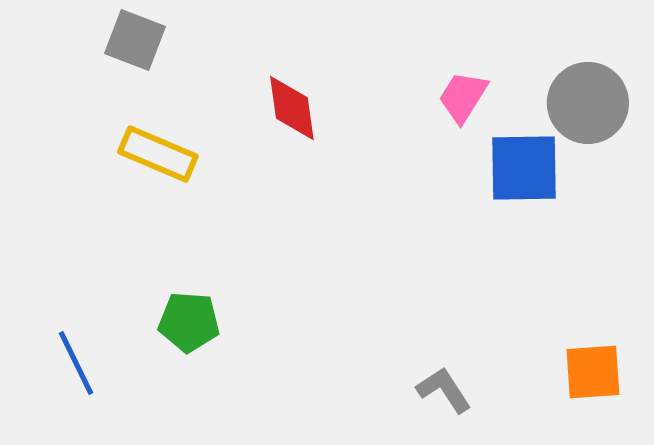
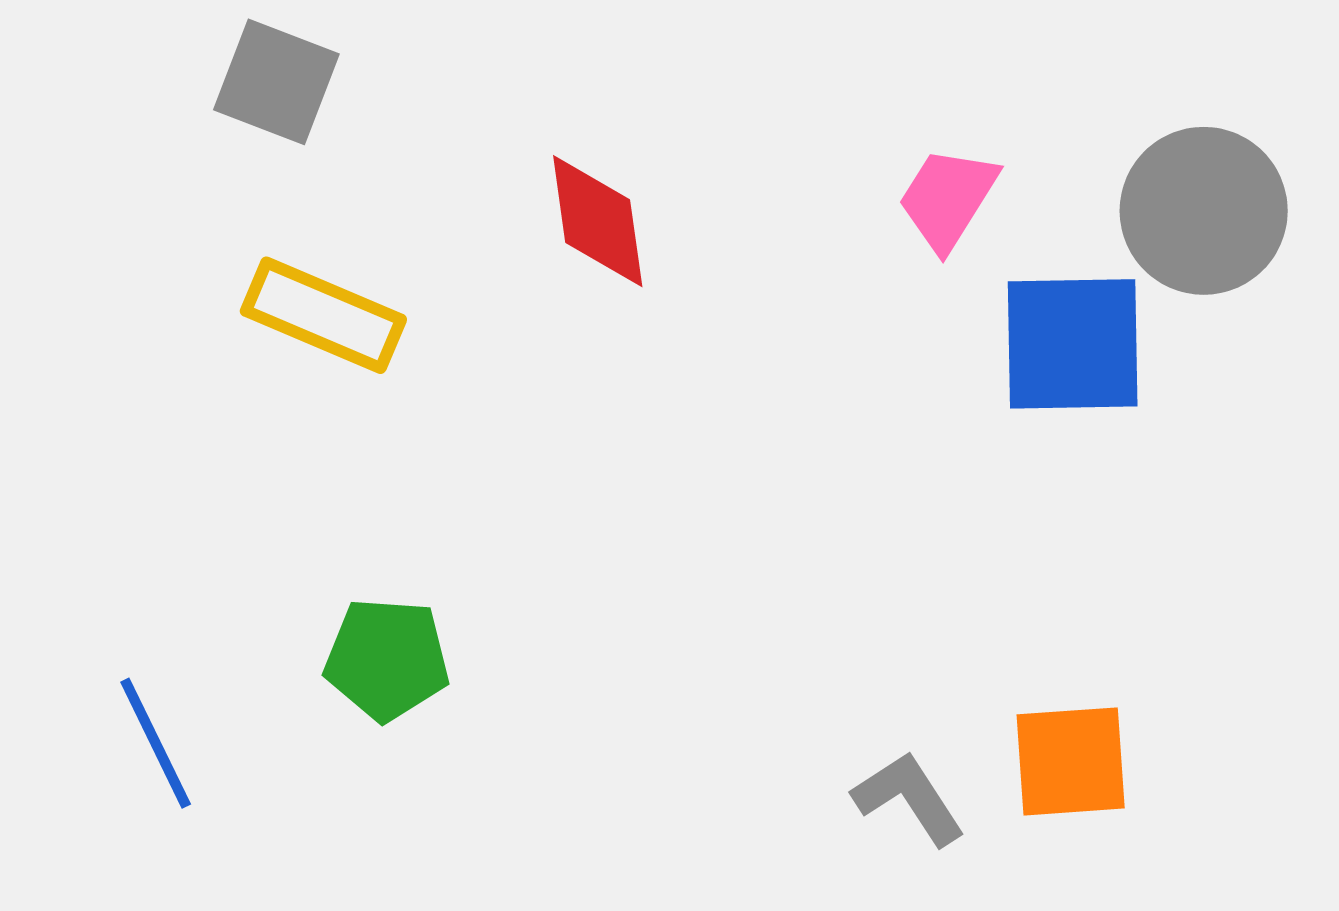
orange square: (593, 372) -> (1071, 761), moved

